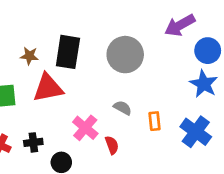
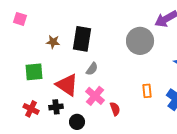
gray circle: (125, 55) -> (140, 41), moved
red triangle: (48, 88) -> (67, 85), moved, turned 45
gray semicircle: (123, 108) -> (92, 69), moved, turned 96

